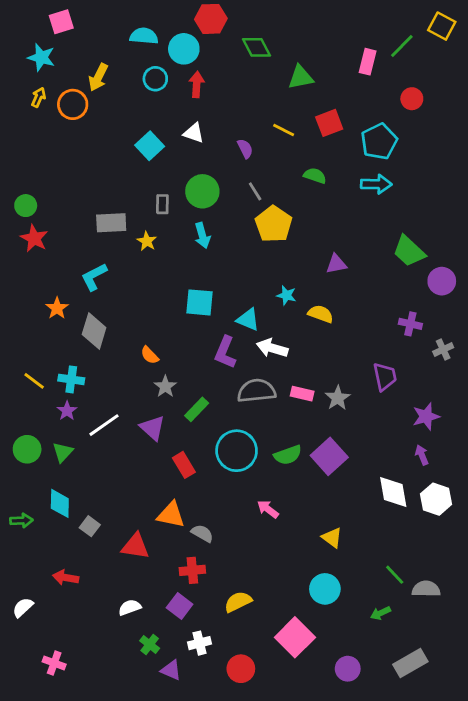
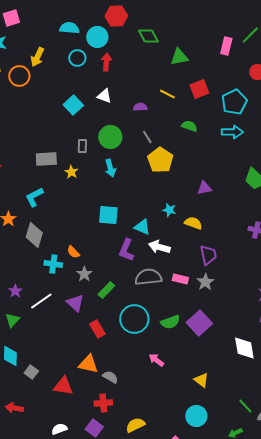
purple semicircle: (245, 149) -> (140, 107), turned -64
purple trapezoid: (385, 377) -> (208, 255), moved
cyan cross: (71, 379) -> (53, 264), moved

